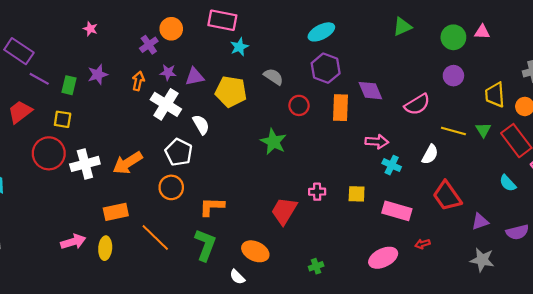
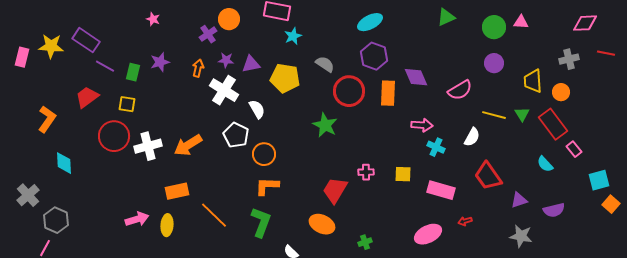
red circle: (299, 105) -> (349, 91), size x1.6
orange circle: (171, 187) -> (264, 154), moved
orange ellipse: (255, 251) -> (322, 224), moved

